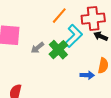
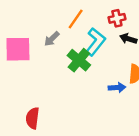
red cross: (93, 19) -> (117, 18), size x0.6
gray arrow: (37, 48) -> (52, 39), moved

